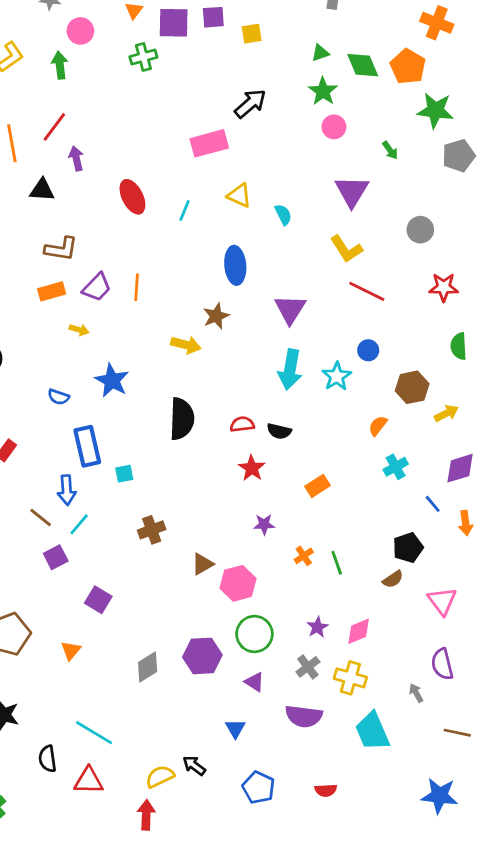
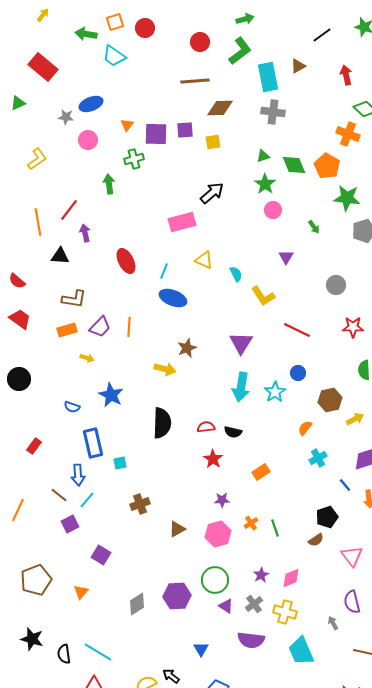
green arrow: (60, 65) -> (109, 184), moved
purple triangle: (352, 191) -> (286, 257), size x0.6
yellow L-shape: (346, 249) -> (263, 296), moved
blue ellipse: (235, 265) -> (173, 298), moved, turned -64
pink hexagon: (238, 583) -> (218, 534), moved
purple triangle: (254, 682) -> (226, 606), moved
black semicircle: (47, 759) -> (64, 654), moved

